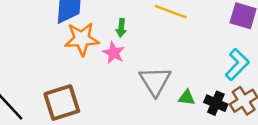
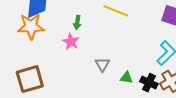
orange star: (82, 39) -> (31, 26), moved
gray triangle: (155, 81) -> (102, 64), size x0.6

